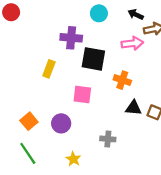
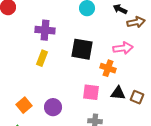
purple cross: (71, 38) -> (45, 30), moved
pink arrow: (132, 43) -> (123, 48), moved
pink square: (82, 95) -> (91, 92), moved

